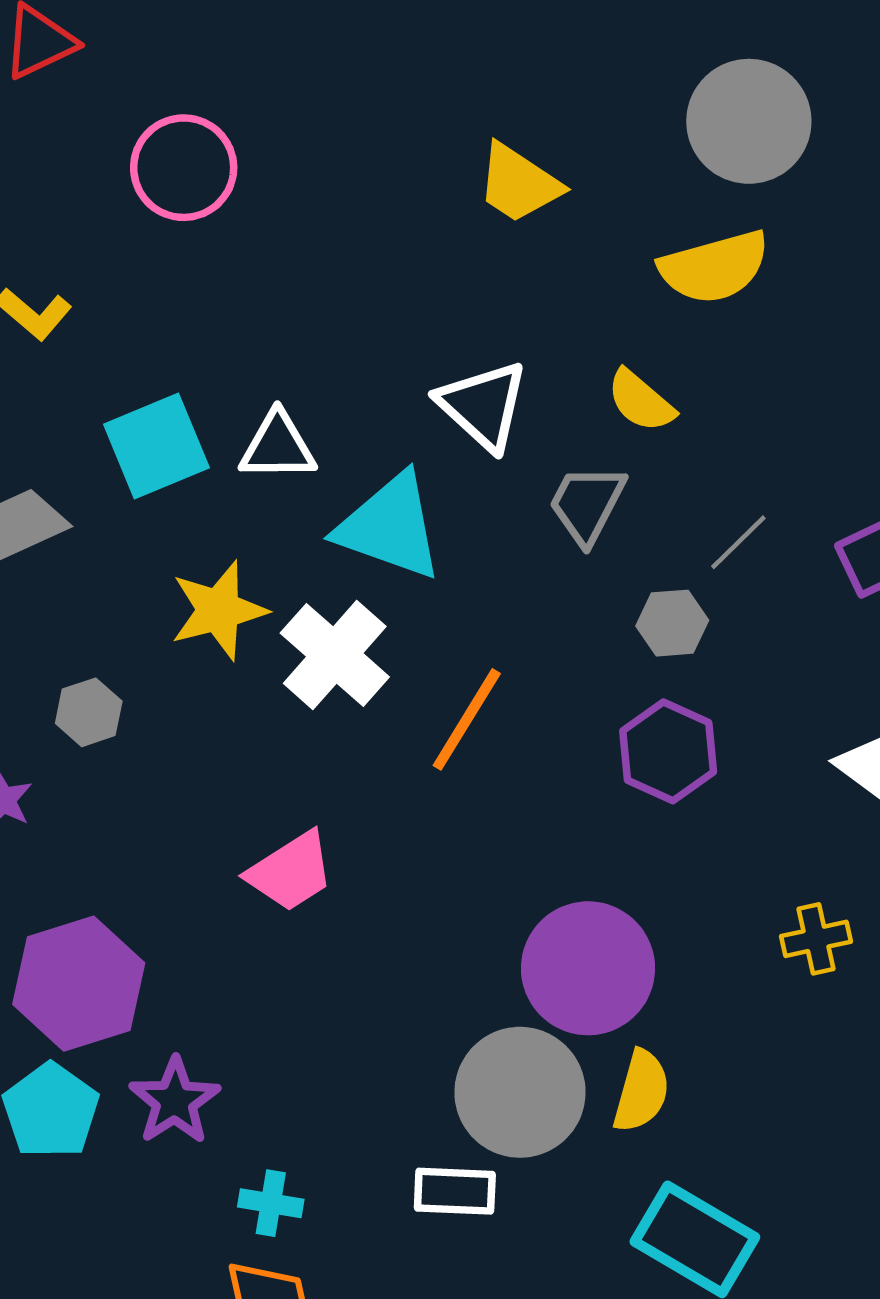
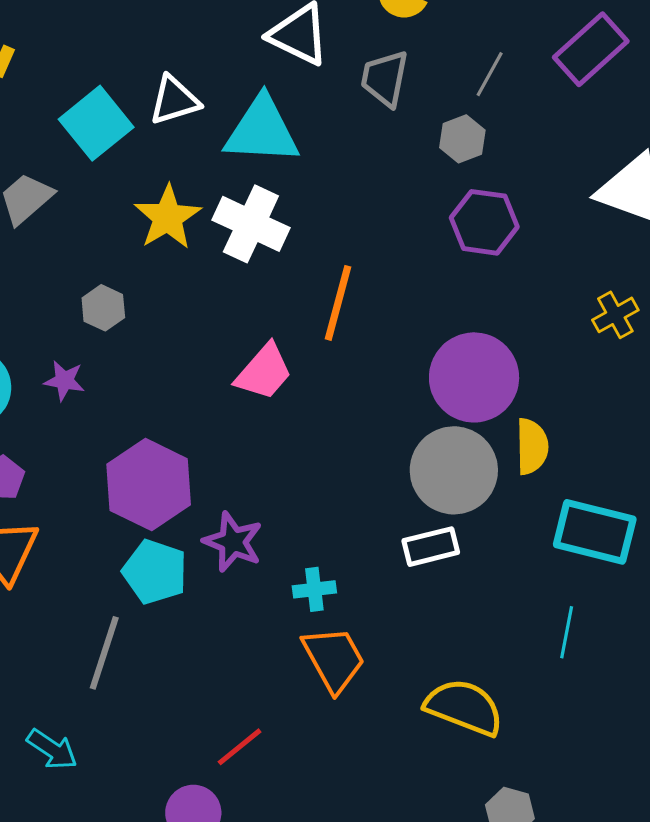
orange line: (467, 719) -> (338, 303), moved

